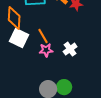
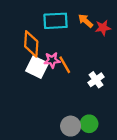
pink star: (46, 50) -> (52, 60), moved

